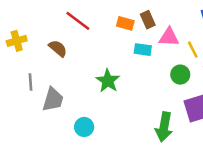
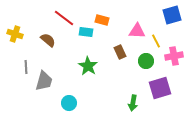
brown rectangle: (148, 20) -> (120, 52), moved
yellow cross: (17, 41) -> (15, 34), turned 35
cyan rectangle: (143, 50) -> (86, 32), moved
green arrow: (164, 127) -> (133, 103), size x0.7

